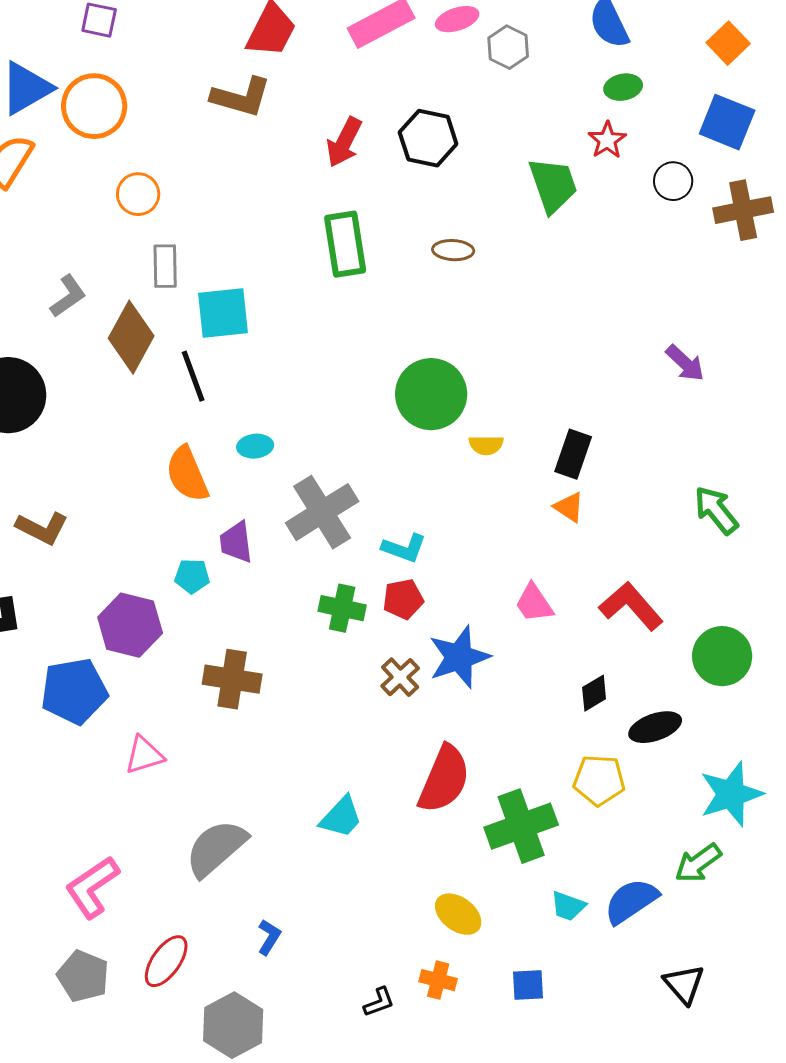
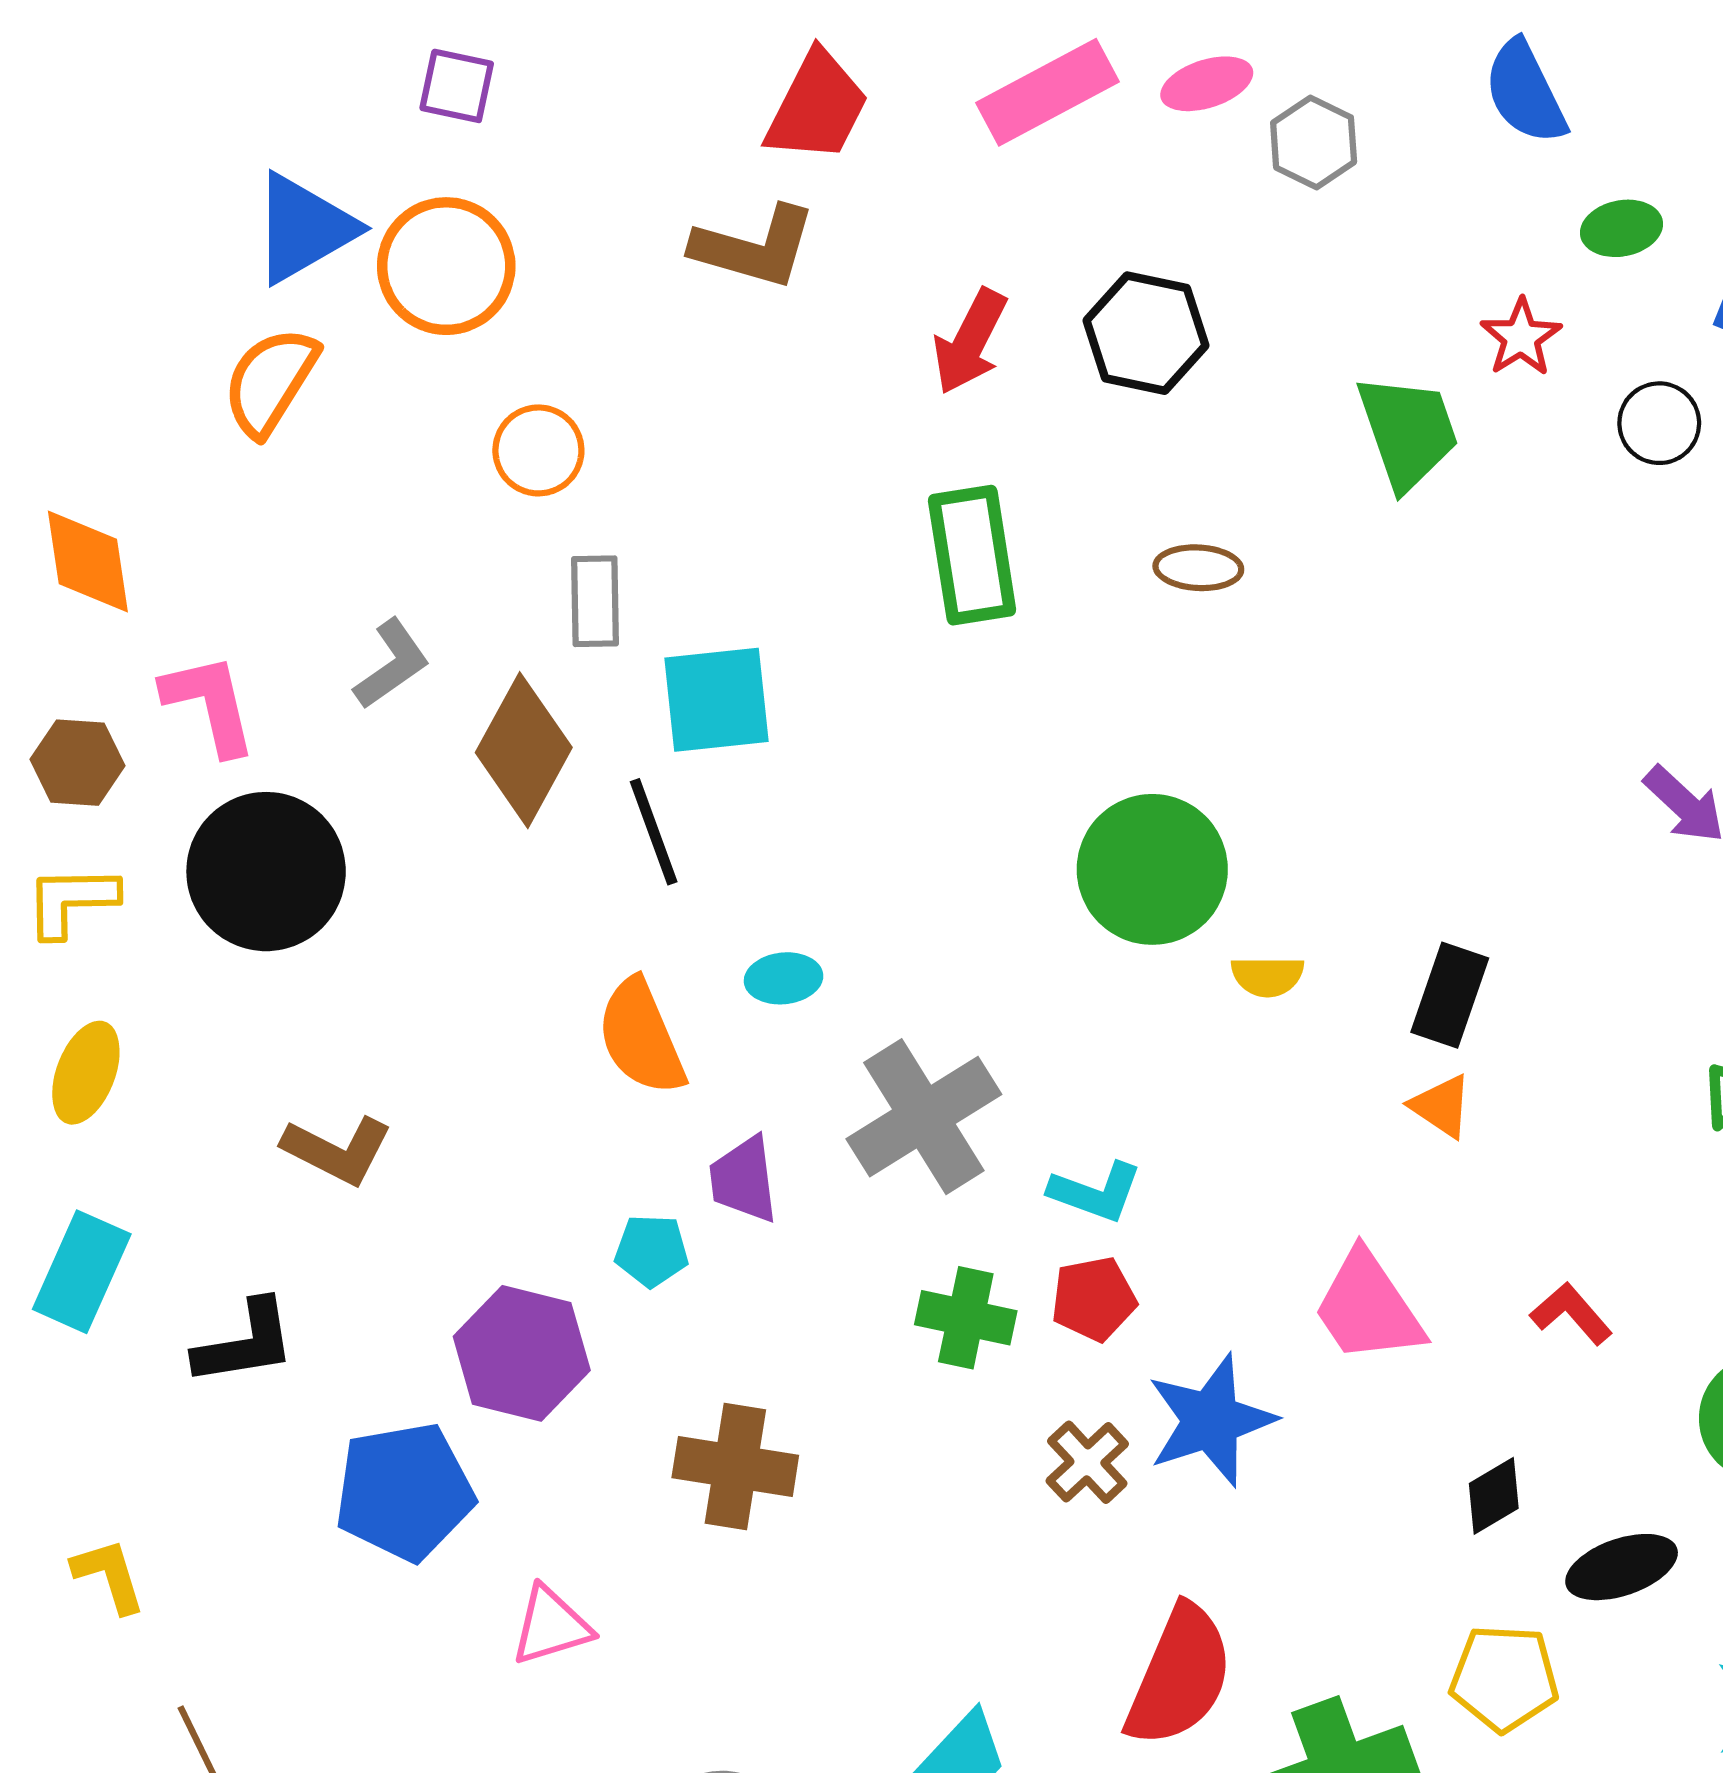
green ellipse: (623, 87) -> (1622, 228), moved
pink trapezoid: (534, 603) -> (1368, 1307), size x1.4
red L-shape: (631, 606) -> (1571, 1314), size x0.6

